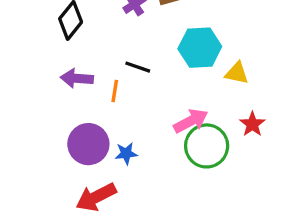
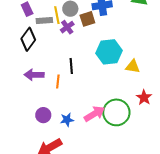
black line: (138, 67) -> (71, 66), turned 70
pink arrow: (191, 121) -> (94, 114), moved
purple circle: (88, 144) -> (43, 115), size x0.6

